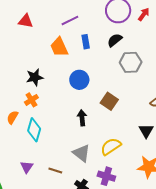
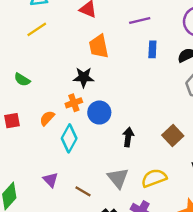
orange trapezoid: (59, 47) -> (99, 46), moved
blue circle: (79, 80) -> (99, 113), moved
brown square: (109, 101) -> (173, 135), moved
purple triangle: (27, 167) -> (51, 180), turned -32

